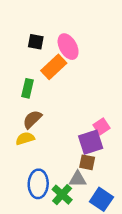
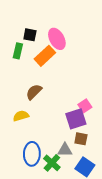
green rectangle: (27, 88) -> (18, 51), moved
brown semicircle: (32, 119) -> (34, 92), moved
brown square: (87, 162) -> (81, 139), moved

